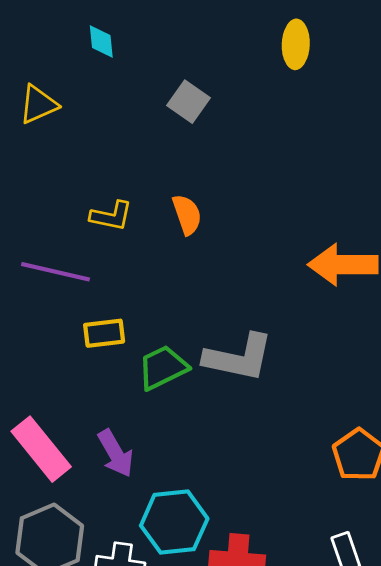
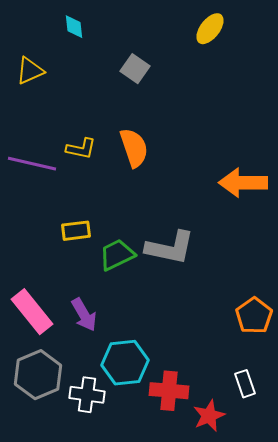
yellow ellipse: (296, 44) -> (210, 29), turned 36
orange semicircle: (187, 215) -> (134, 148), size x1.4
purple line: (55, 272) -> (32, 164), moved

